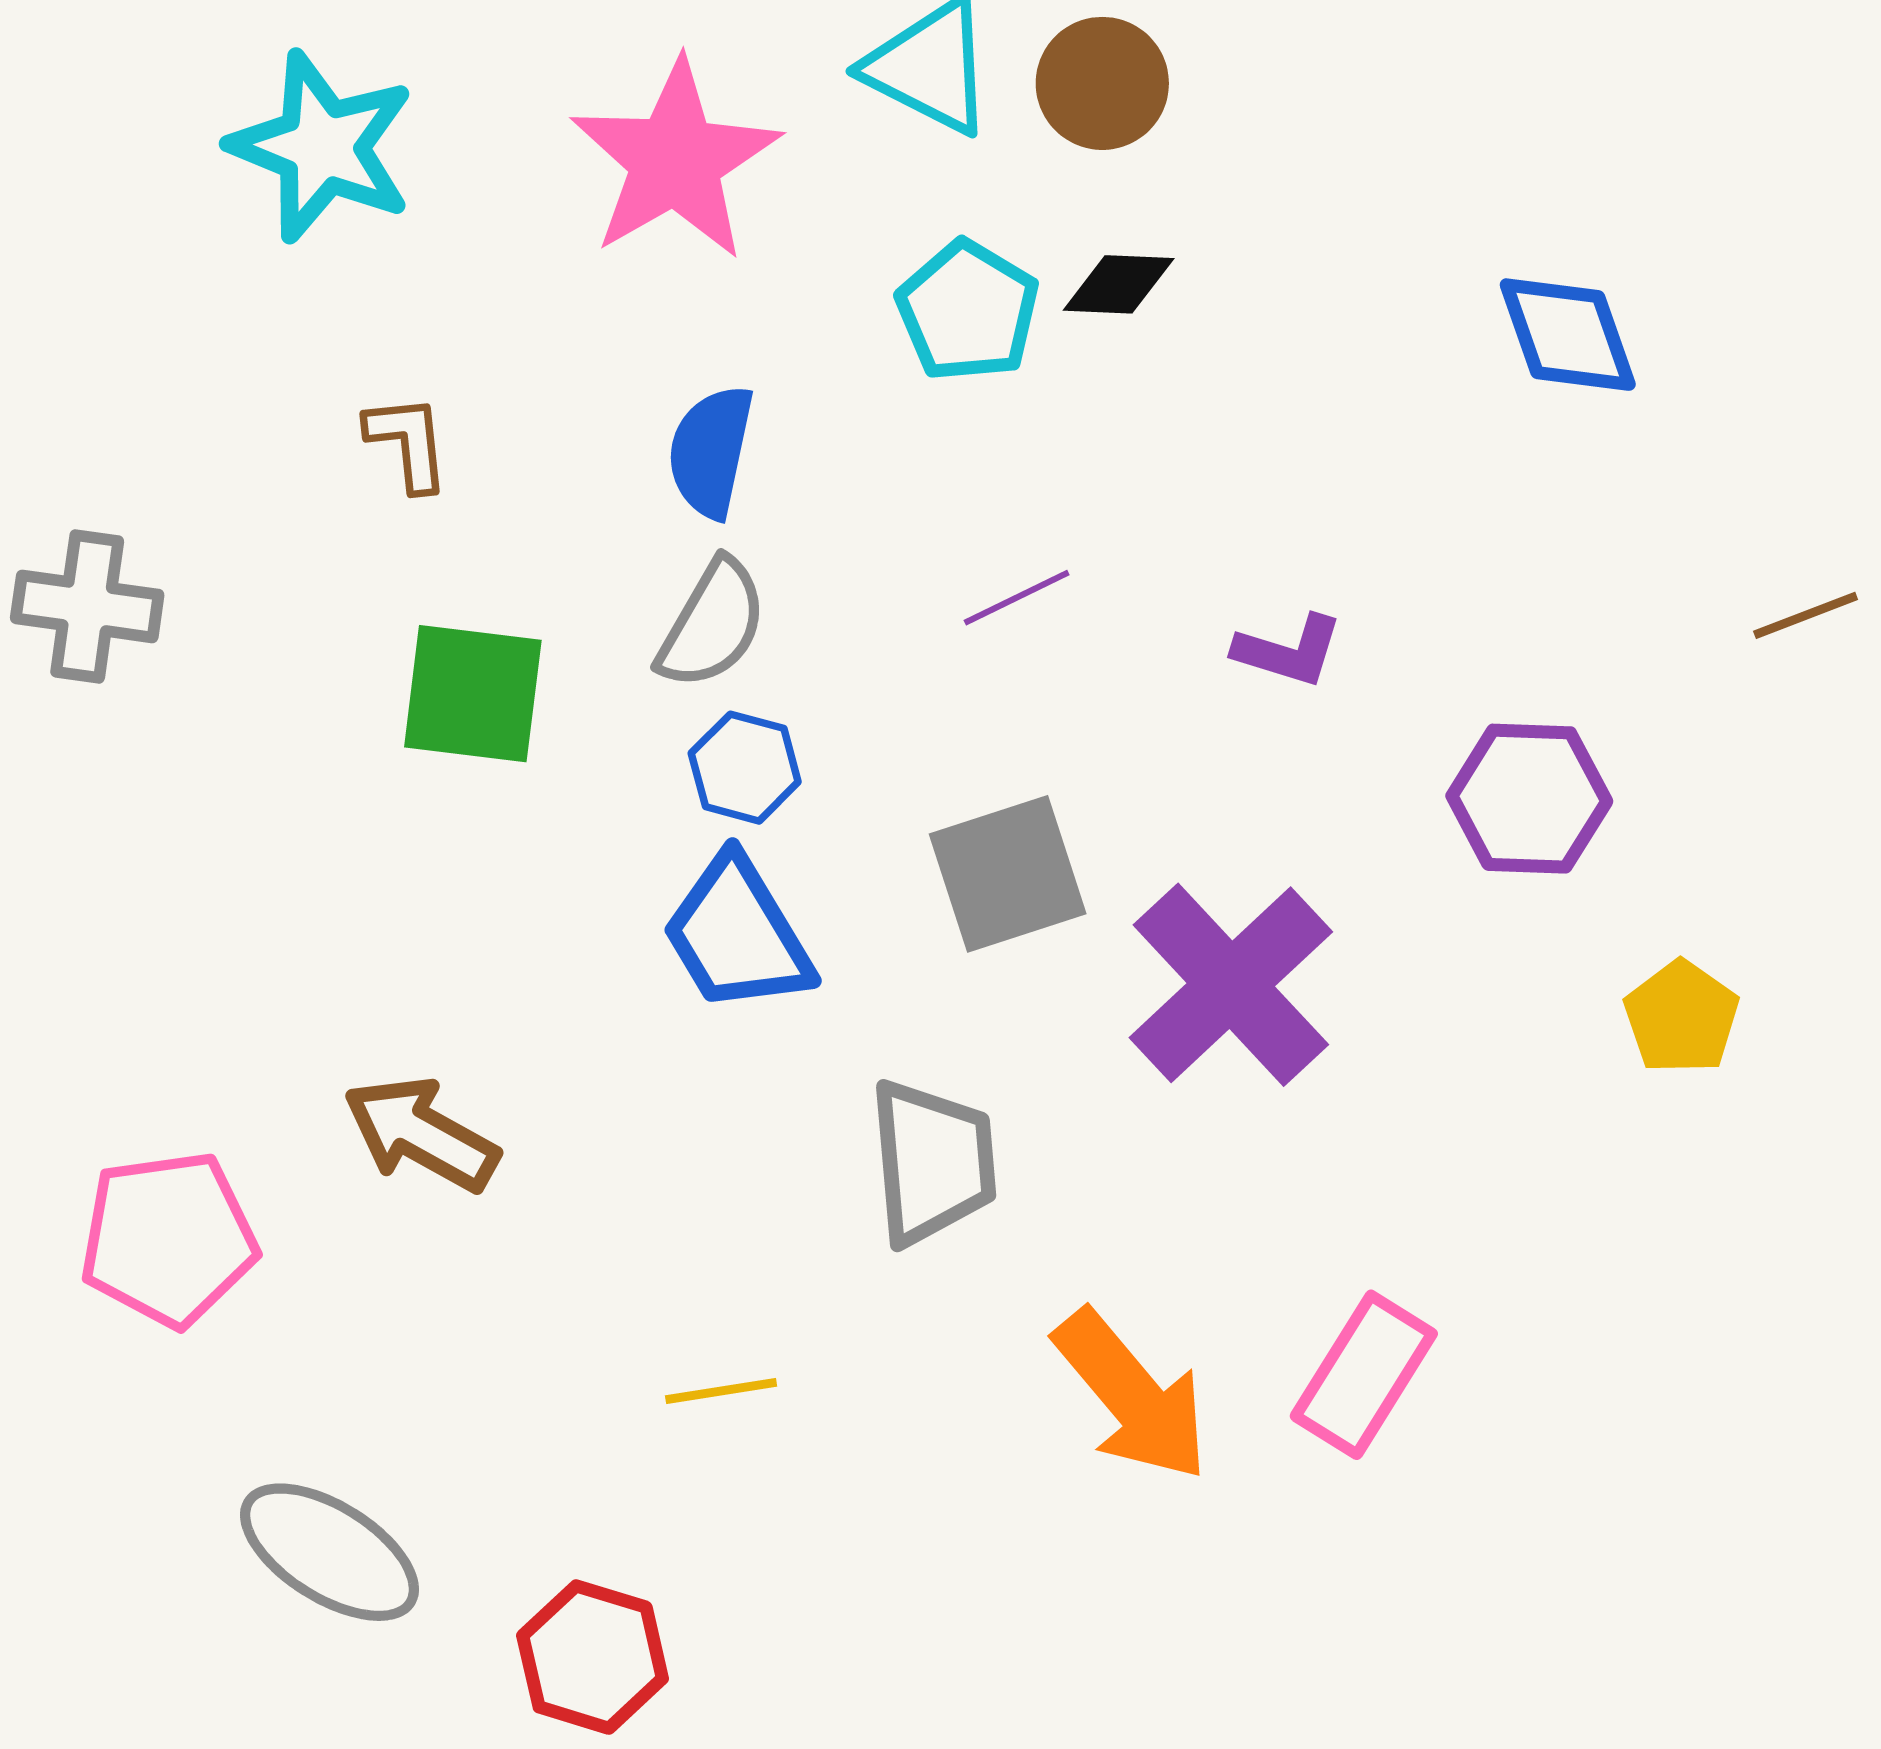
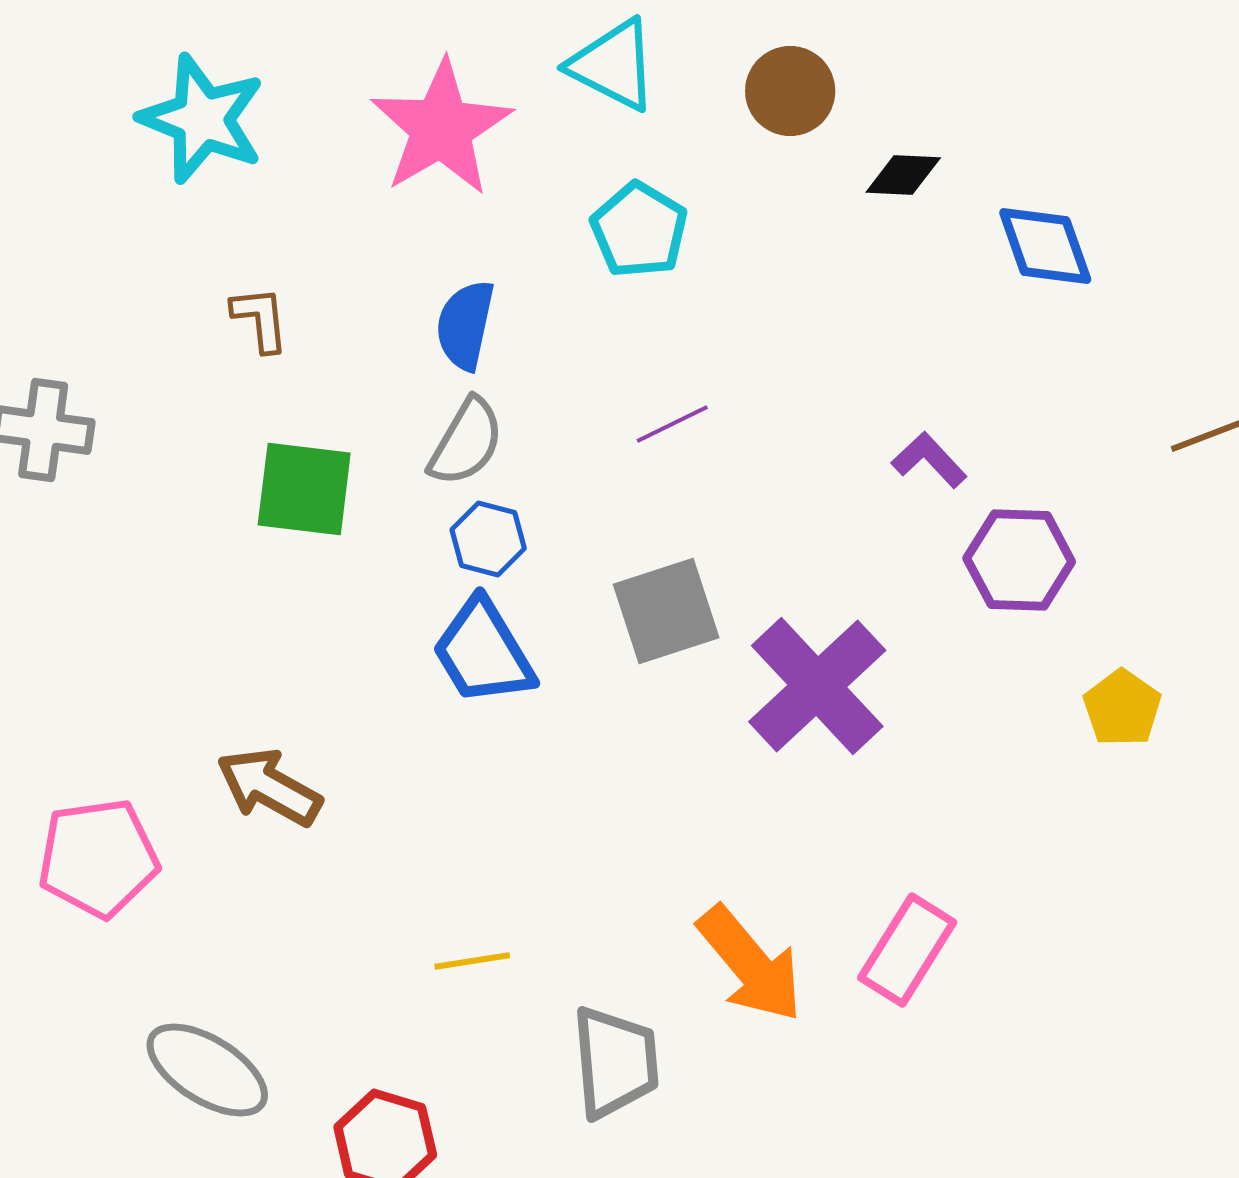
brown circle: (1102, 83) -> (790, 91), moved
black diamond: (1119, 284) -> (903, 175), moved
purple L-shape: (1288, 651) -> (929, 460), moved, turned -150
gray trapezoid: (932, 1162) -> (615, 1062), moved

